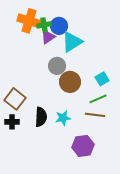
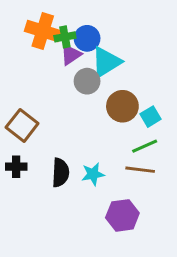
gray circle: (57, 66) -> (87, 81), moved
brown circle: (70, 82) -> (122, 106), moved
brown square: (15, 99) -> (22, 125), moved
black cross: (12, 122) -> (16, 167), moved

